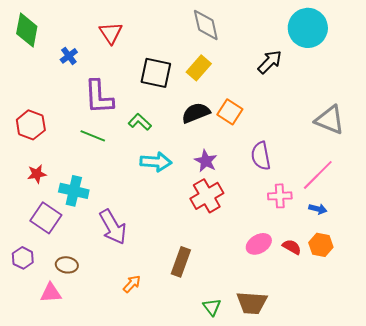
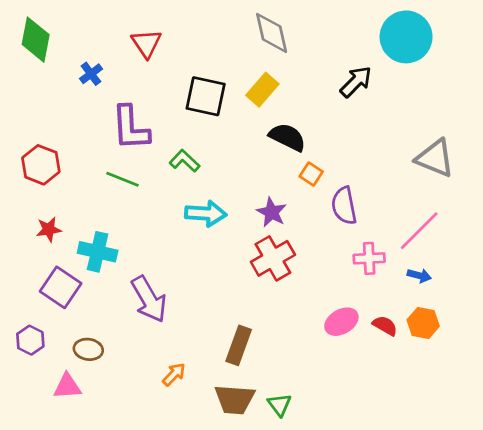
orange square: (230, 112) -> (311, 174), moved, size x0.7
black semicircle: (196, 113) -> (287, 137), moved, turned 48
brown trapezoid: (252, 303) -> (235, 399), moved

